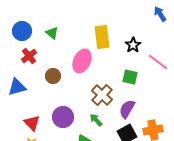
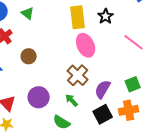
black star: (133, 45) -> (106, 16), moved
pink ellipse: (82, 61) -> (86, 45), moved, turned -50
green square: (130, 77) -> (133, 84), moved, turned -35

